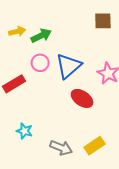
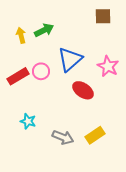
yellow arrow: (17, 31) -> (21, 35), moved, turned -91
pink circle: (40, 63) -> (41, 71), moved

